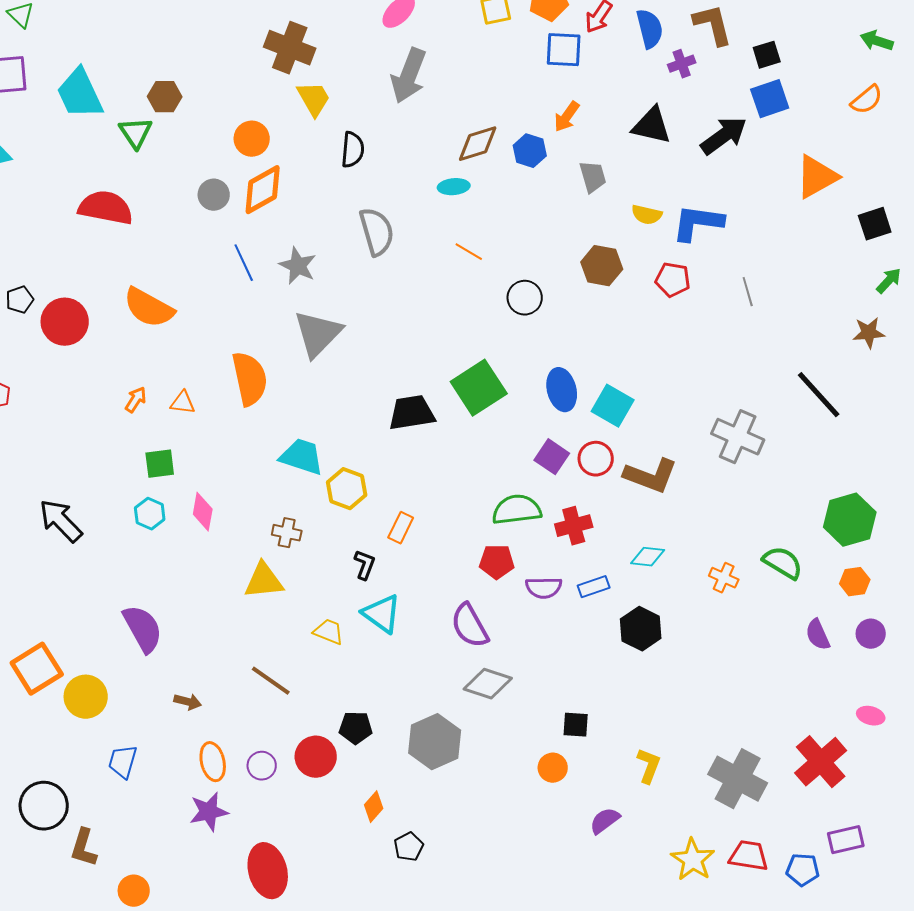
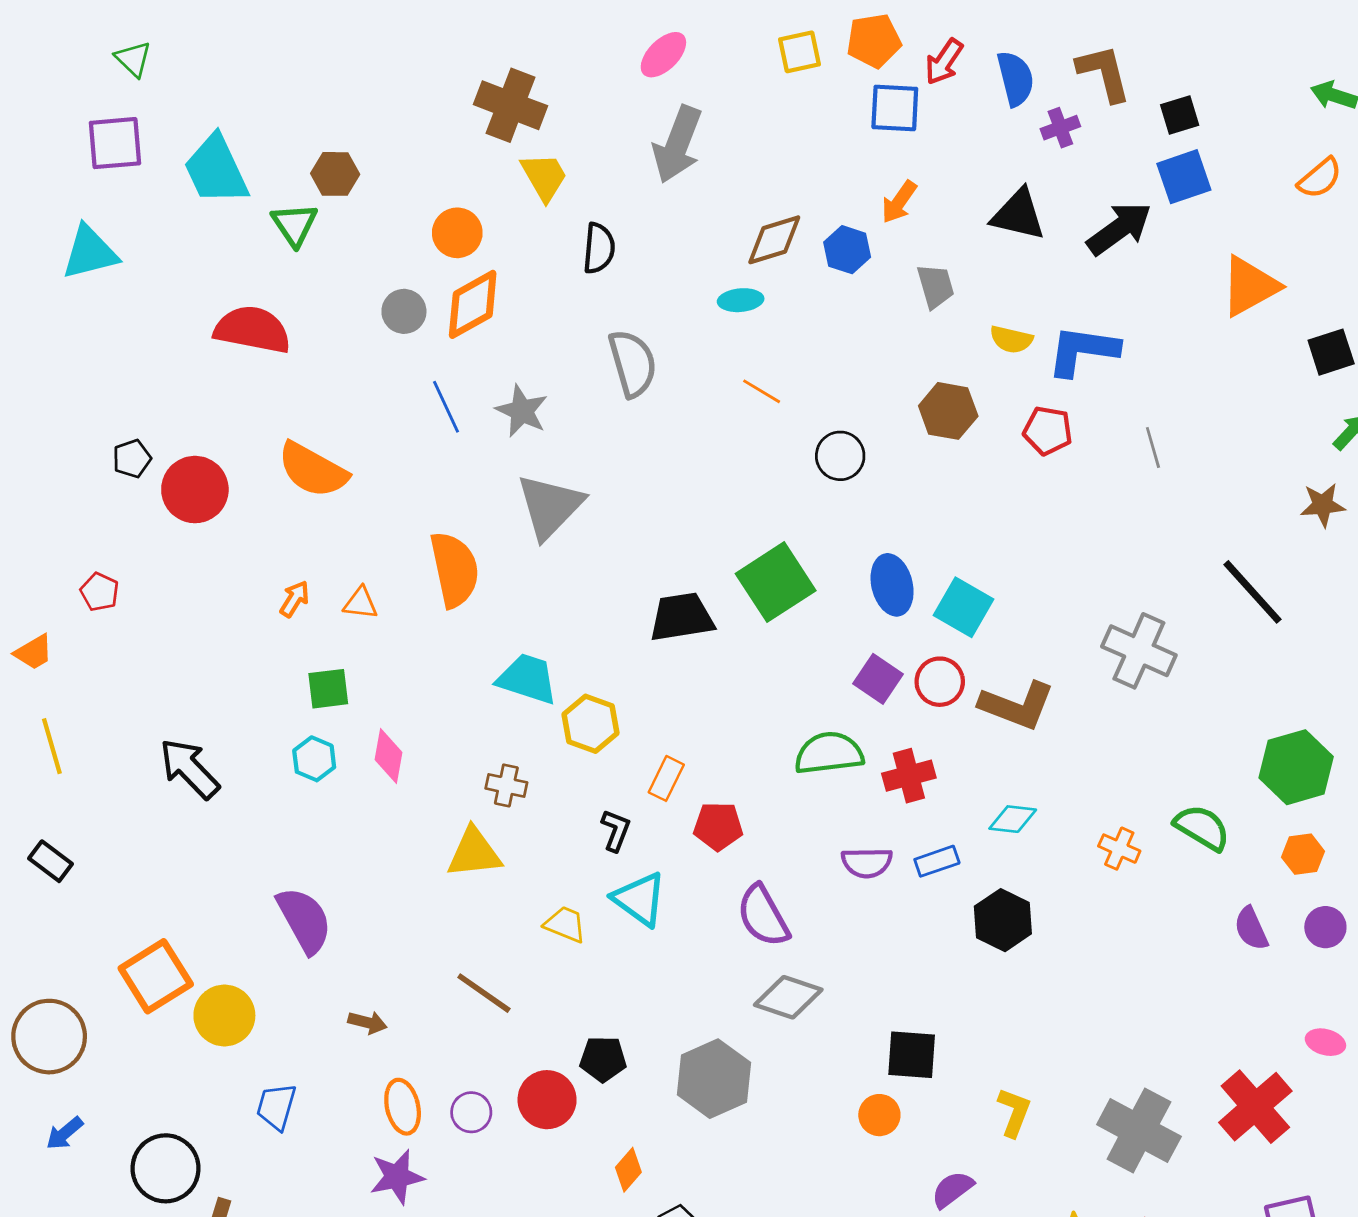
red pentagon: (497, 562) -> (718, 826), moved
black square: (576, 725) -> (912, 1055), size x1.4

